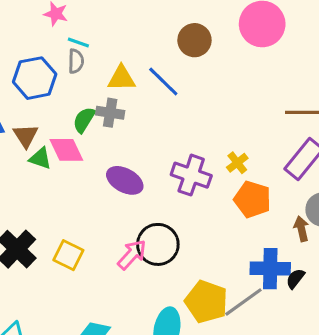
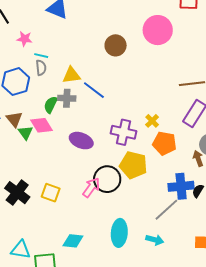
blue line: (163, 82) -> (94, 90), moved
green triangle: (40, 158) -> (25, 133), turned 42
yellow pentagon: (206, 302) -> (133, 165), moved

